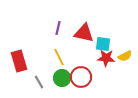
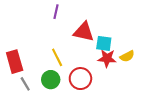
purple line: (58, 28) -> (56, 12), moved
green circle: (62, 78) -> (51, 80), moved
gray line: (39, 82) -> (25, 84), moved

